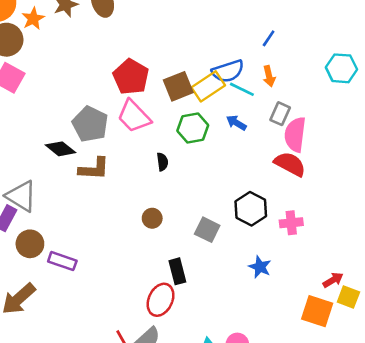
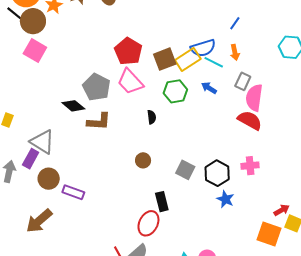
black hexagon: (251, 209) -> (217, 173), moved

